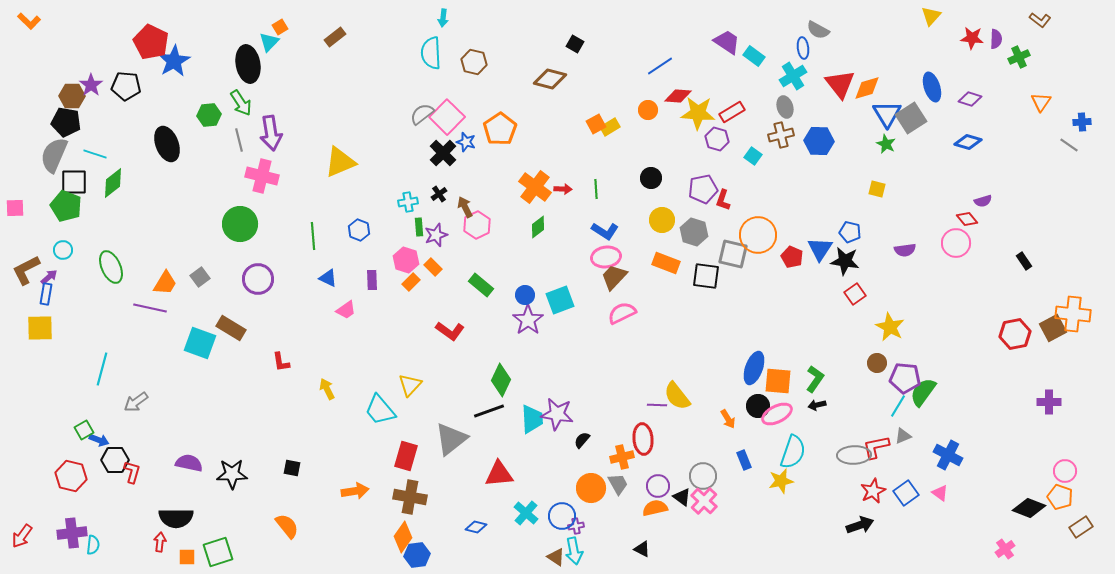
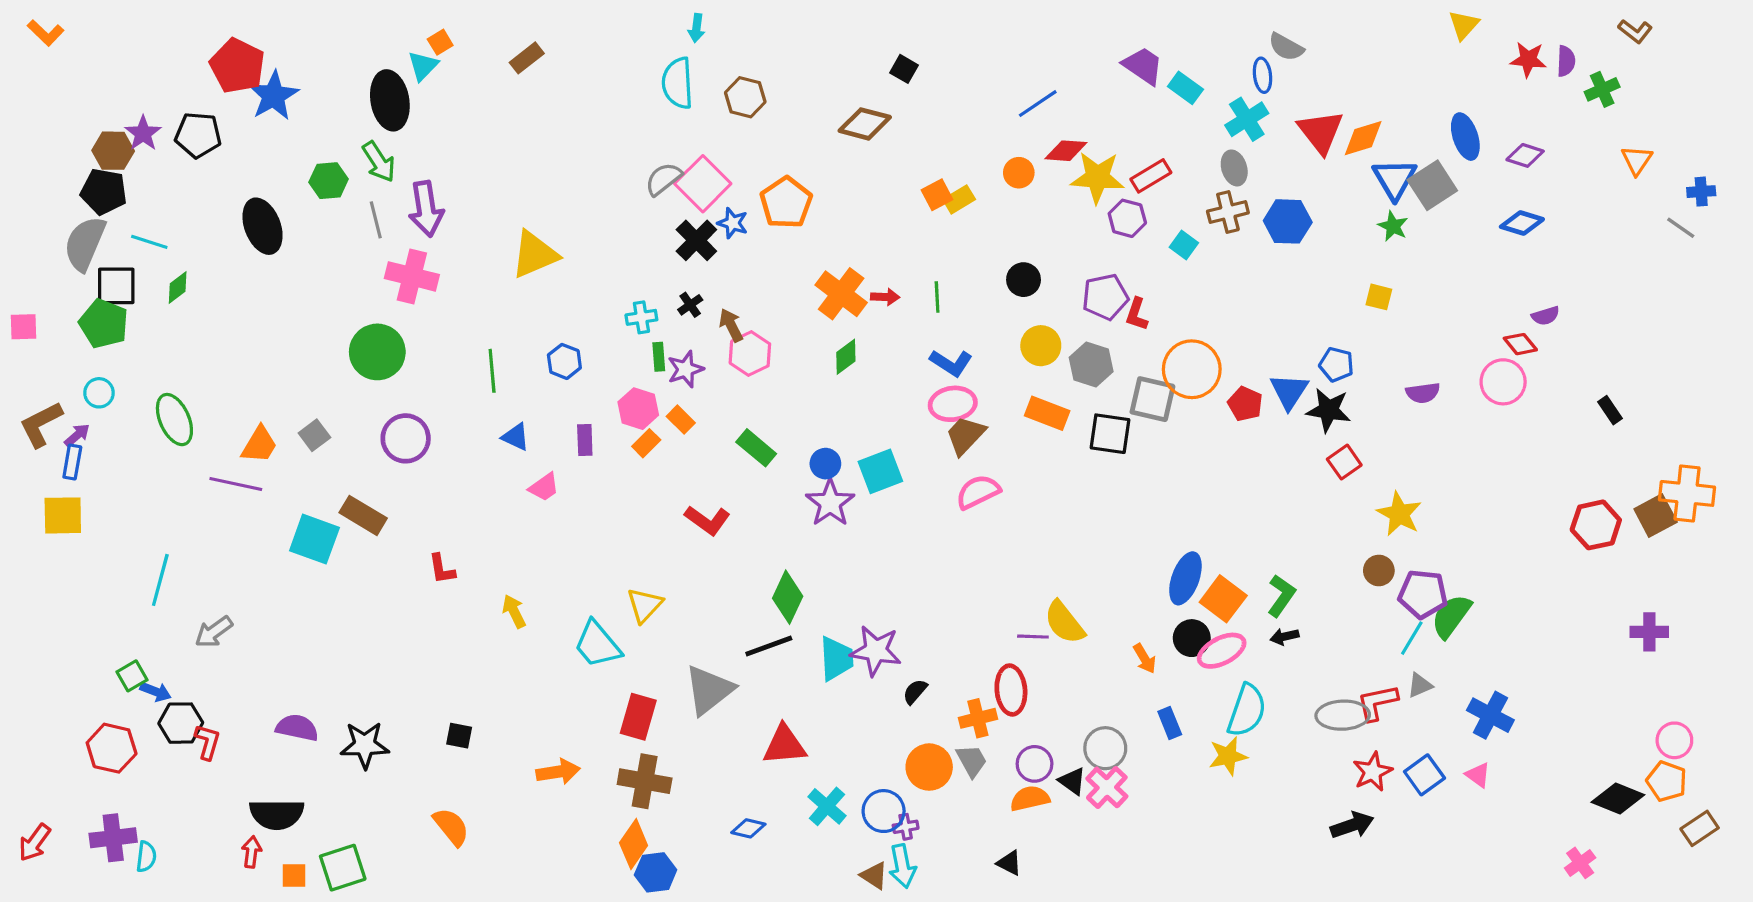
green diamond: (113, 183) -> (178, 287), size x0.7
orange square: (778, 381) -> (1223, 599), turned 32

